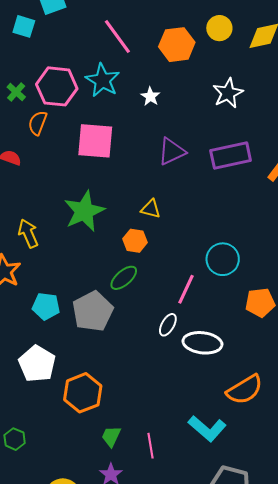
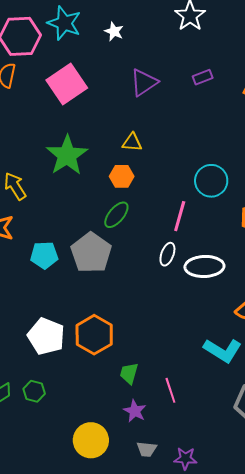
pink square: (95, 141) -> (67, 84), turned -30
purple rectangle: (231, 156) -> (203, 77), size x0.5
white pentagon: (37, 364) -> (46, 336), moved
pink line: (150, 446) -> (170, 390), moved

